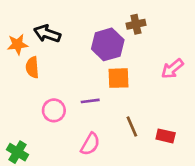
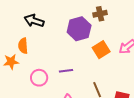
orange star: (17, 44) -> (11, 62), moved
orange square: (118, 78) -> (101, 50), moved, turned -30

